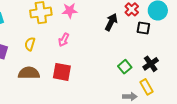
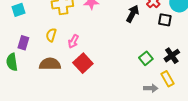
pink arrow: (64, 40) -> (73, 41), moved
red square: (62, 72) -> (83, 63), turned 36

